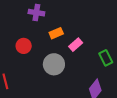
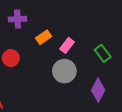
gray circle: (54, 64) -> (64, 71), moved

